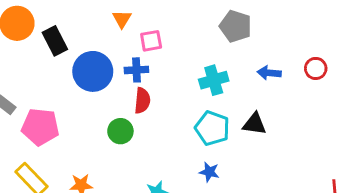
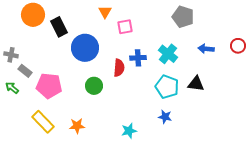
blue cross: (136, 70) -> (138, 58), moved
cyan cross: (214, 80) -> (168, 54), turned -36
green circle: (120, 131) -> (94, 86), moved

